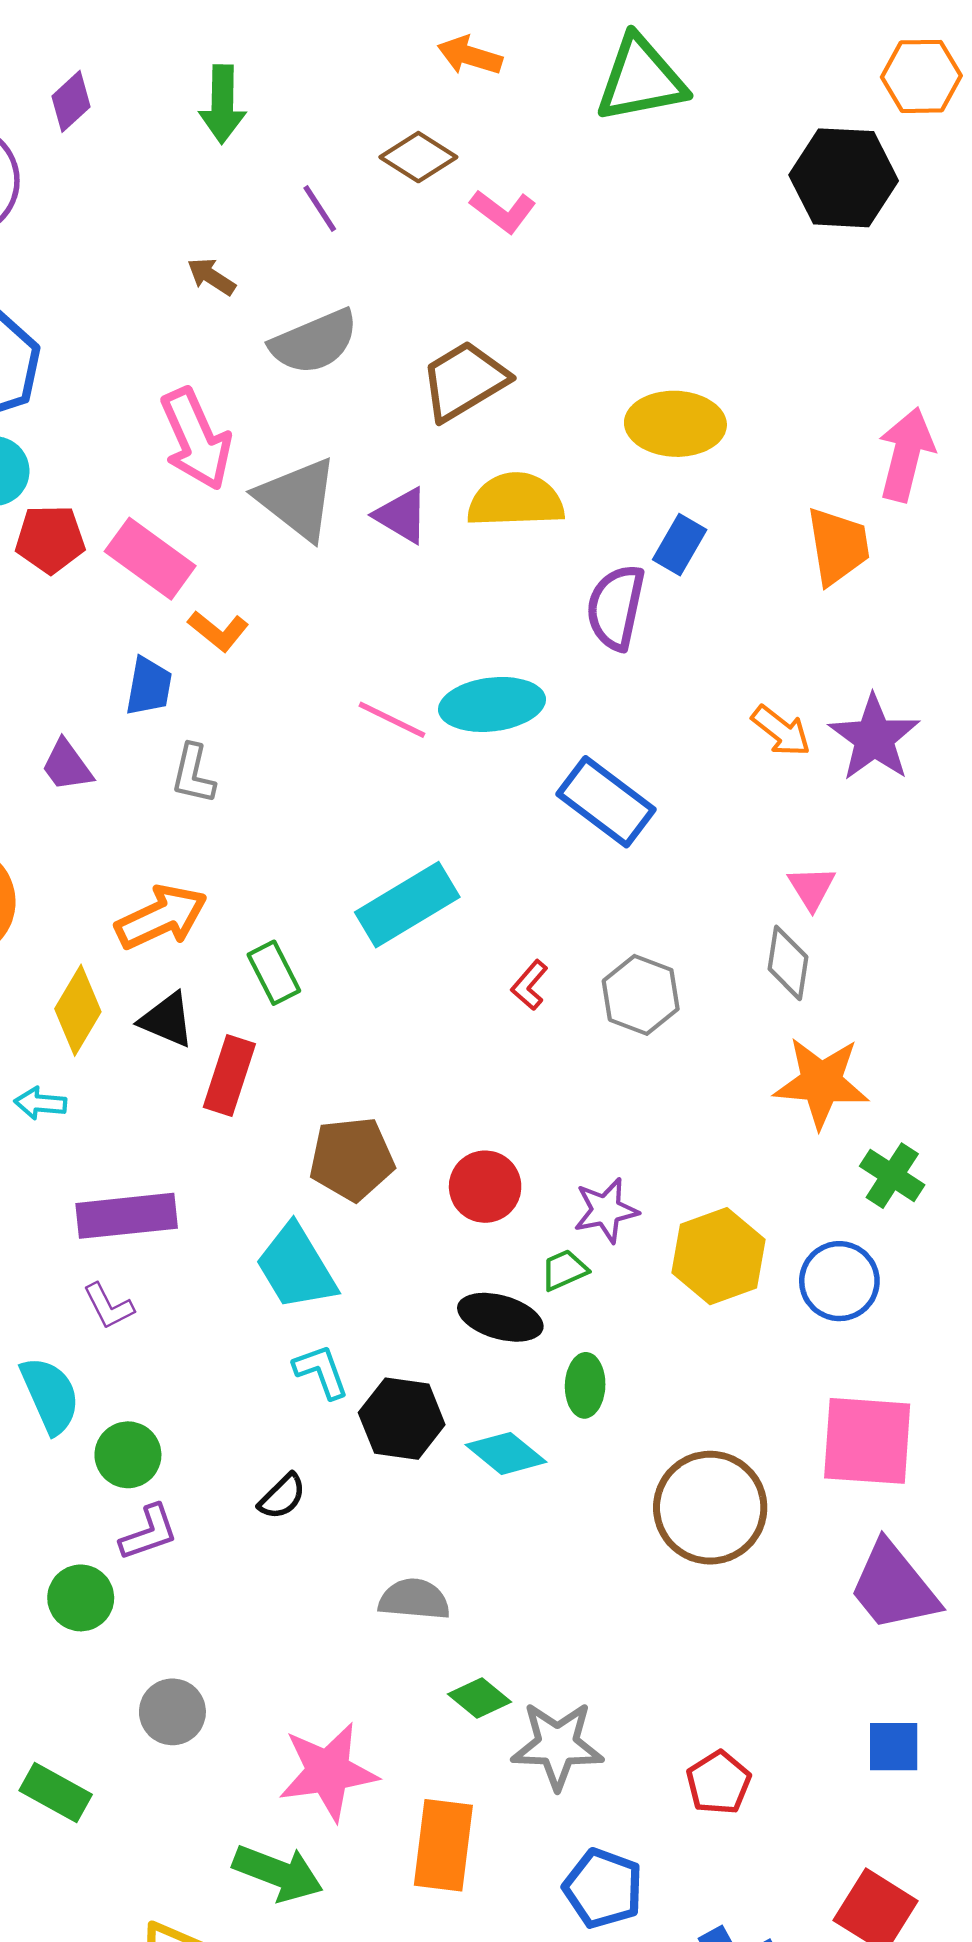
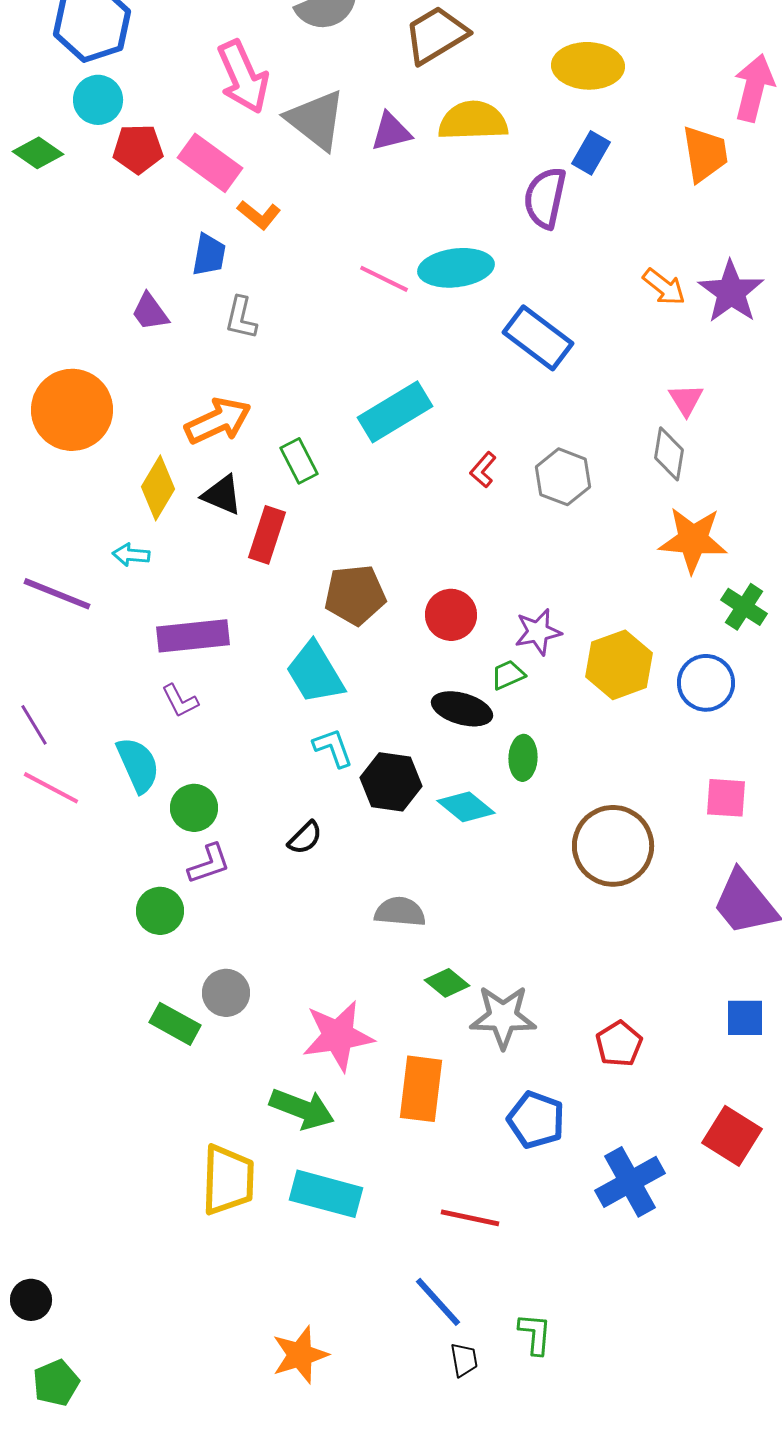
purple triangle: (402, 516) -> (391, 132), turned -45
pink square: (867, 1441) -> (726, 798), size x0.6
green rectangle: (56, 1792) -> (175, 1024), moved

